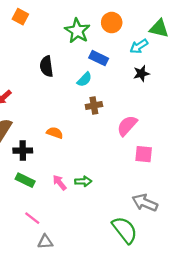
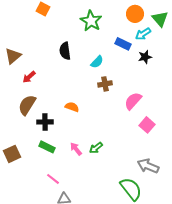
orange circle: (112, 23) -> (135, 14), moved
green triangle: (159, 28) -> (160, 19), turned 36
blue rectangle: (99, 58) -> (123, 44), moved
pink square: (144, 154) -> (147, 125), turned 35
green arrow: (83, 181) -> (96, 148), turned 144

